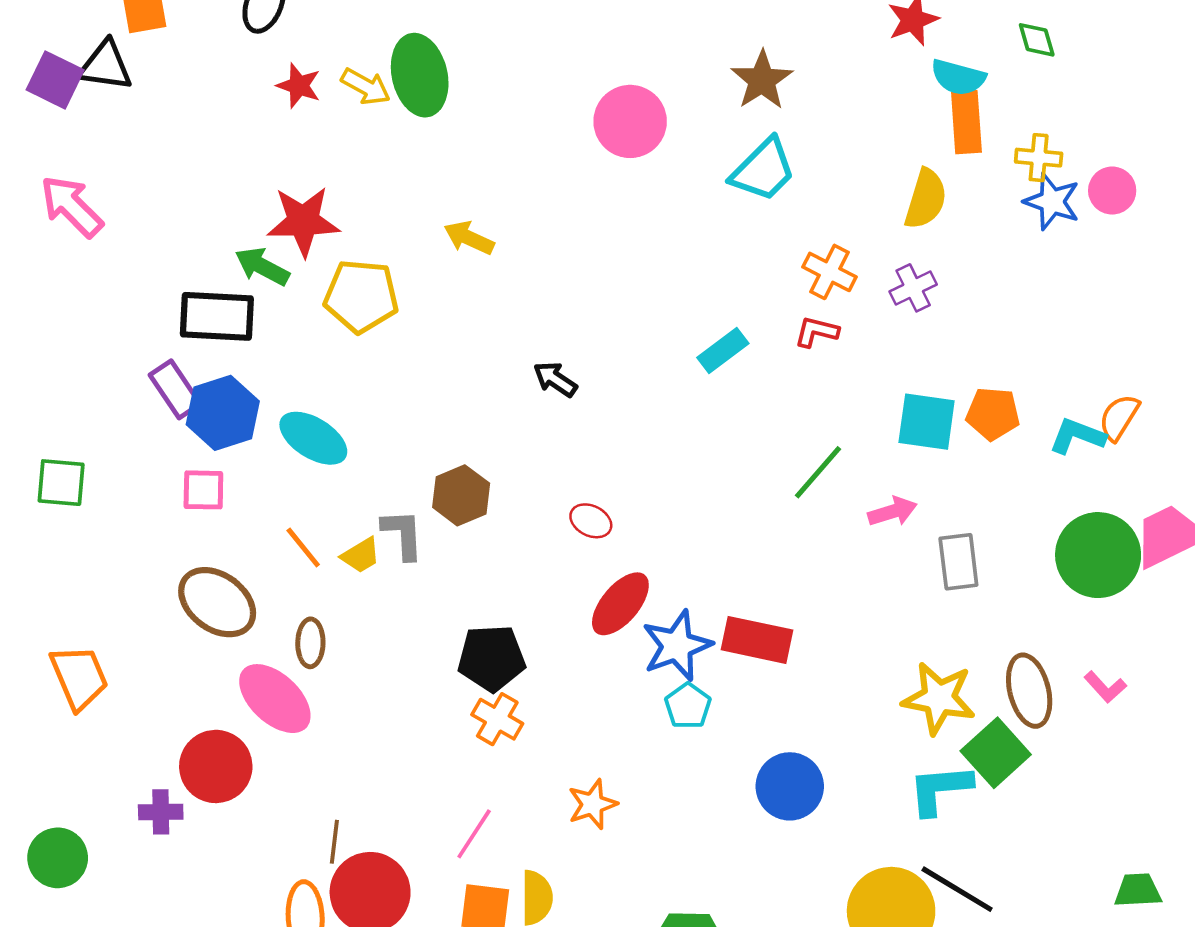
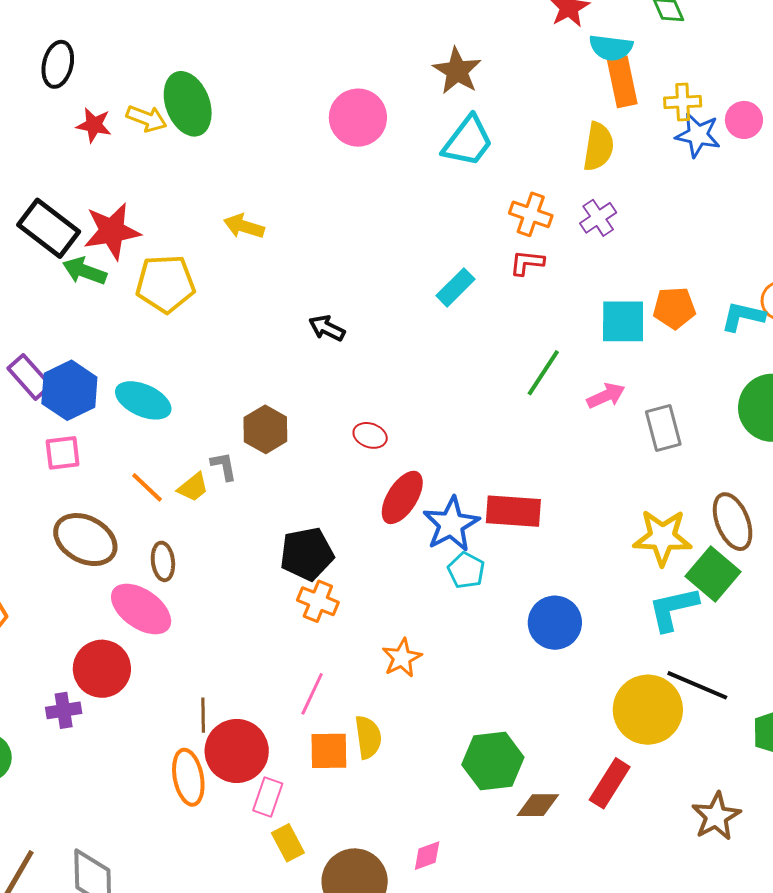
black rectangle: (217, 316) -> (49, 228), moved, turned 42
gray L-shape: (403, 534) -> (224, 466), size x0.7

